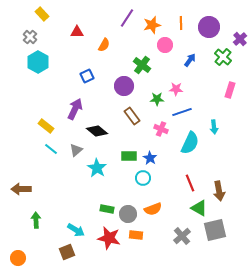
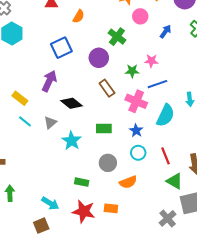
blue square: (87, 76) -> (61, 48), size x1.5
pink cross: (161, 129) -> (136, 101), size x1.5
blue star: (150, 158) -> (136, 131), moved
cyan circle: (143, 178) -> (138, 153), moved
gray circle: (128, 214) -> (108, 163), moved
gray cross: (182, 236) -> (168, 218), moved

